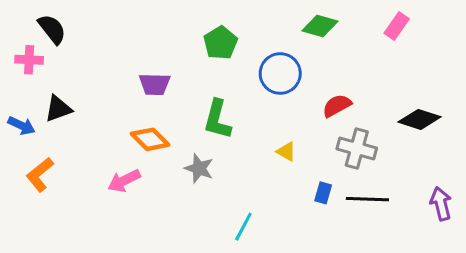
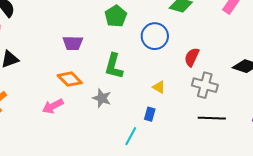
red semicircle: (337, 106) -> (192, 57), turned -36
blue rectangle: (323, 193) -> (150, 114), moved

